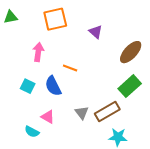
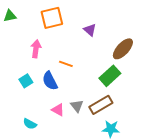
cyan square: (28, 86) -> (26, 81), turned 32
green rectangle: (130, 86) -> (110, 76), moved
pink triangle: (48, 117) -> (58, 110), moved

